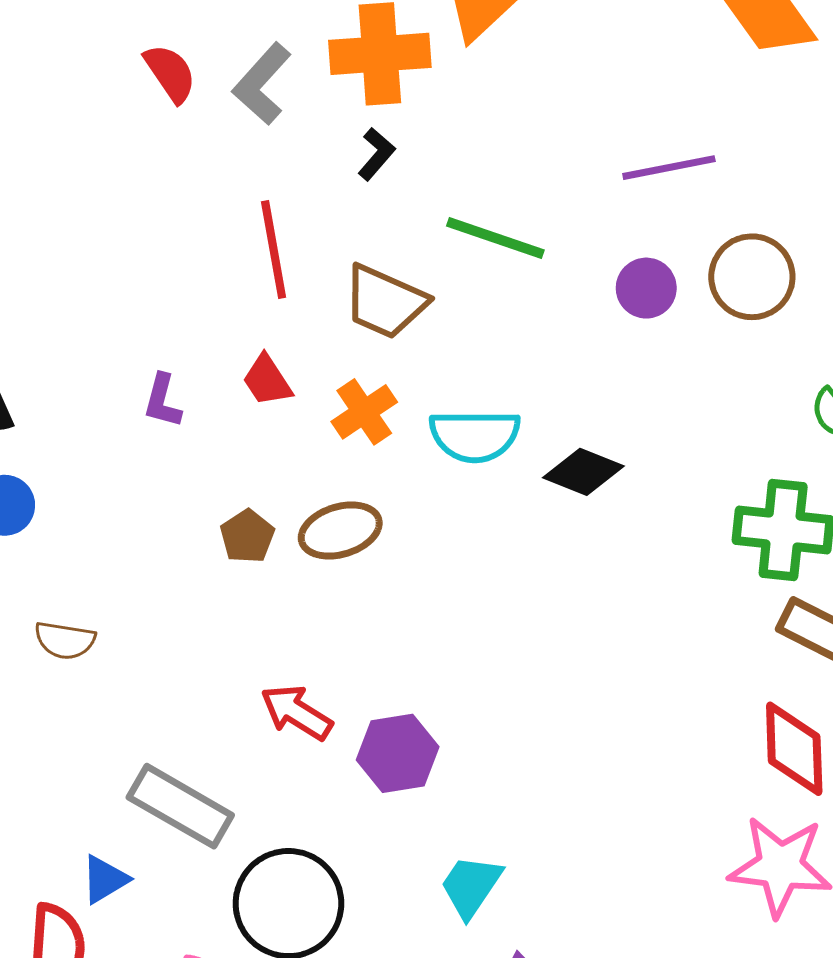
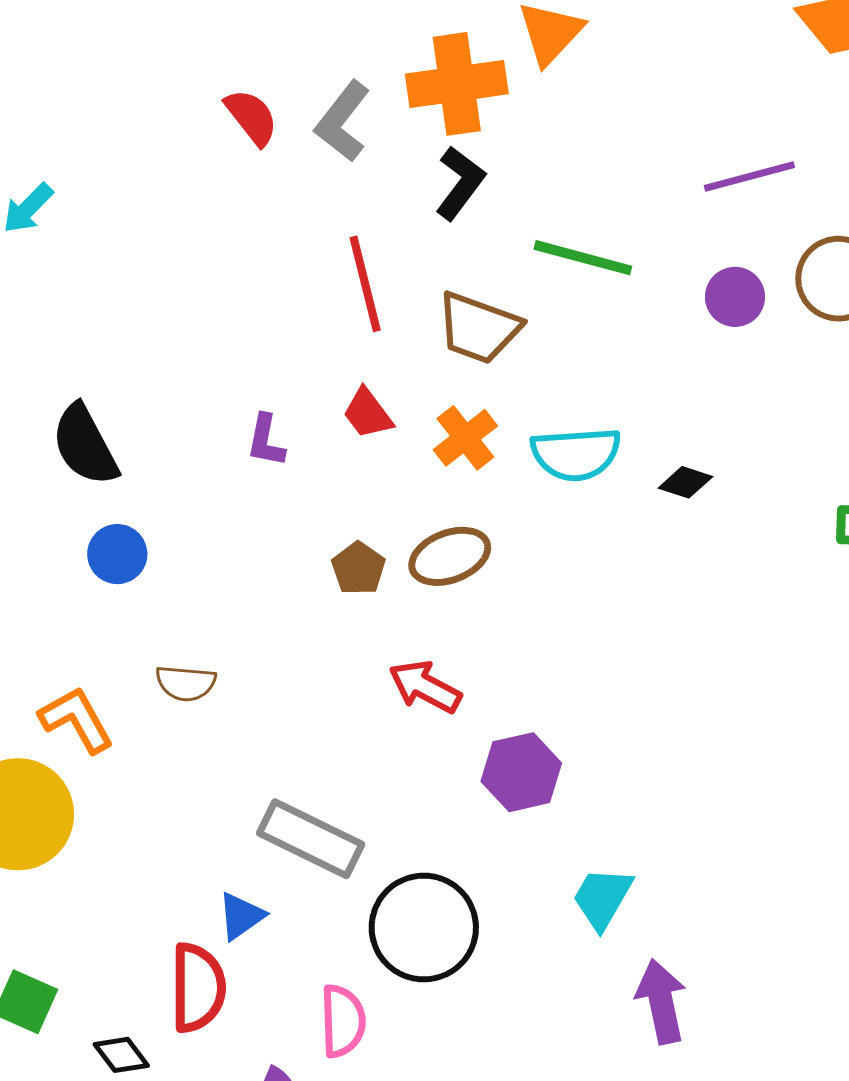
black L-shape: (376, 154) -> (460, 183), size x1.4
black diamond: (583, 472) -> (685, 482), size x0.7
red arrow: (297, 712) -> (425, 687), moved

